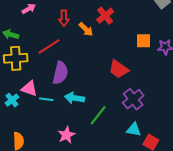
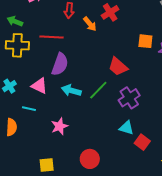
red line: (49, 46) -> (52, 37), turned 30
pink triangle: (29, 89) -> (39, 86), moved
cyan line: (46, 99) -> (29, 109), moved
green line: (98, 115) -> (98, 90), moved

